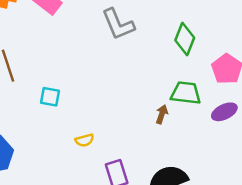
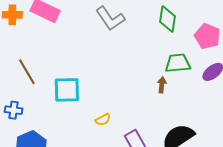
cyan square: (50, 97) -> (67, 90), size x1.6

